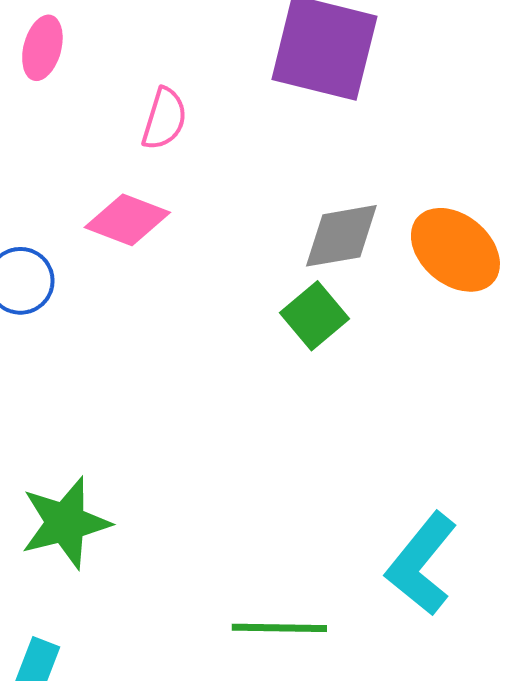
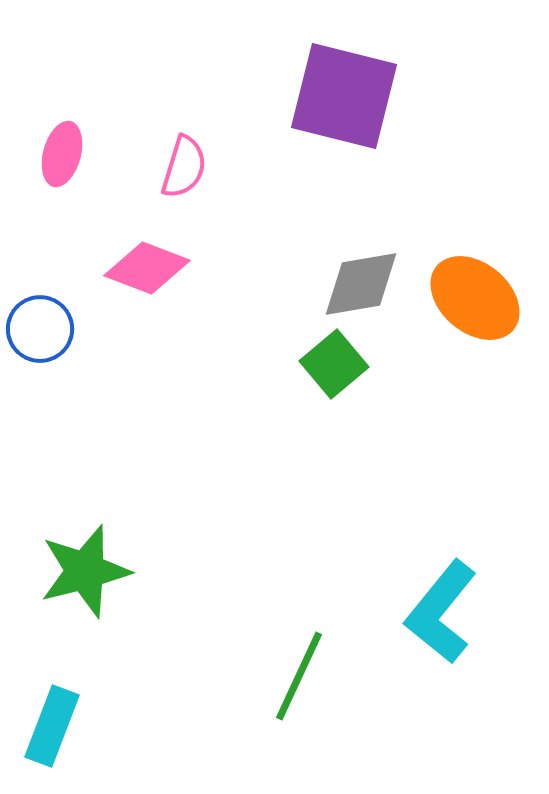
pink ellipse: (42, 48) -> (62, 154), moved
green line: (279, 628) -> (299, 676), turned -66

